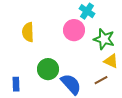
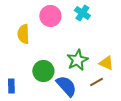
pink circle: (74, 30) -> (50, 16), moved
green star: (104, 39) -> (77, 60), moved, turned 30

